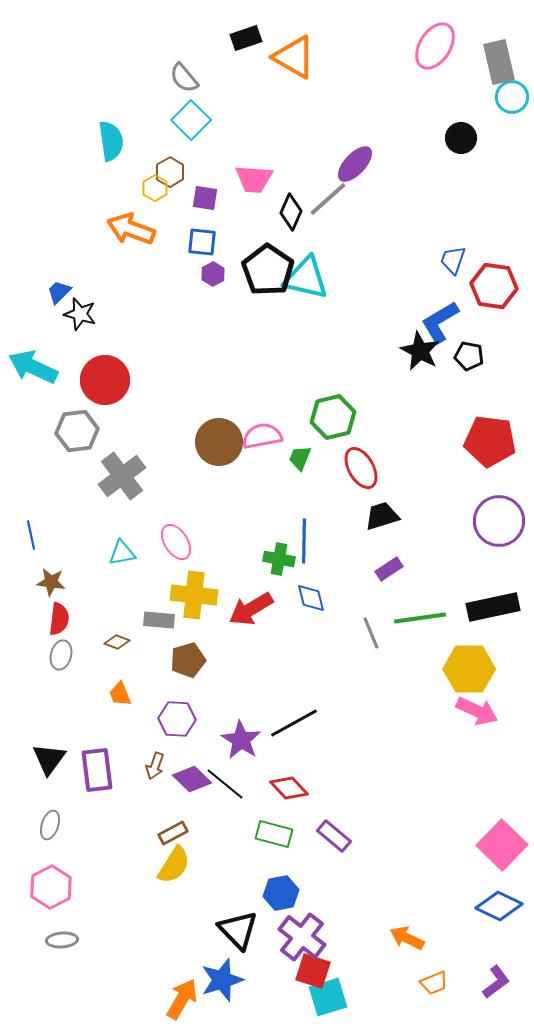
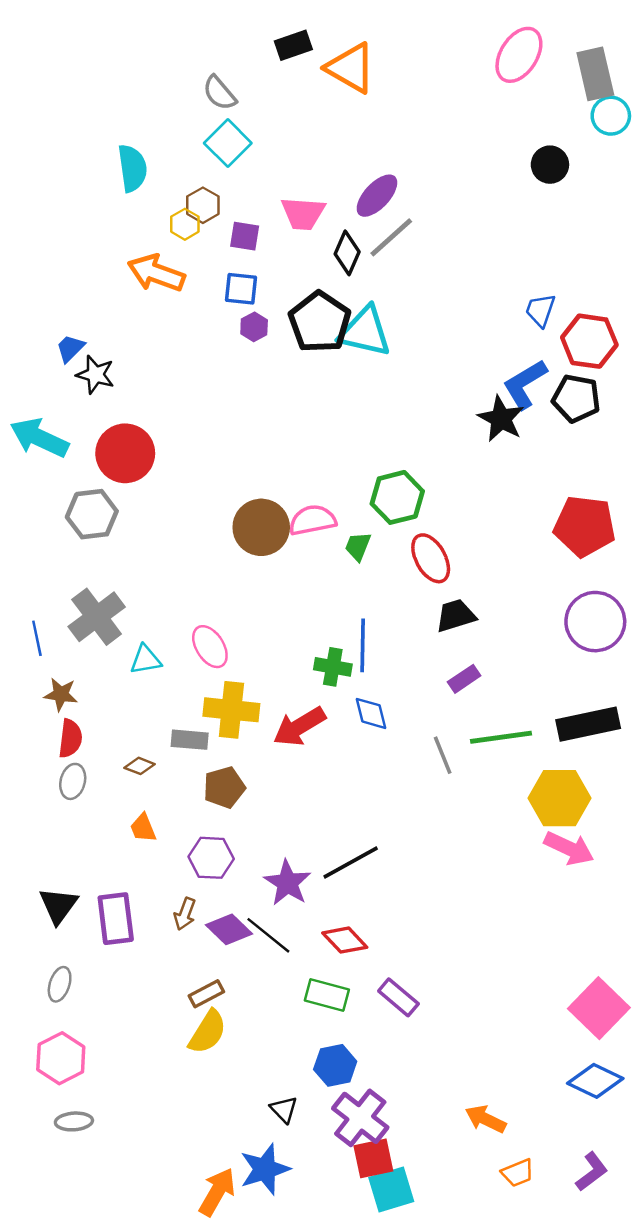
purple ellipse: (355, 164) -> (377, 196), moved
black pentagon: (469, 356) -> (576, 398), moved, size x1.4
gray cross: (122, 476) -> (97, 617), moved
black triangle: (238, 930) -> (284, 1110), size x0.6
red square: (313, 971) -> (373, 1158), turned -30

